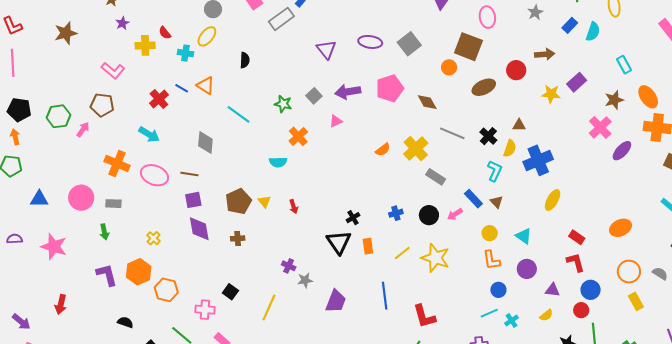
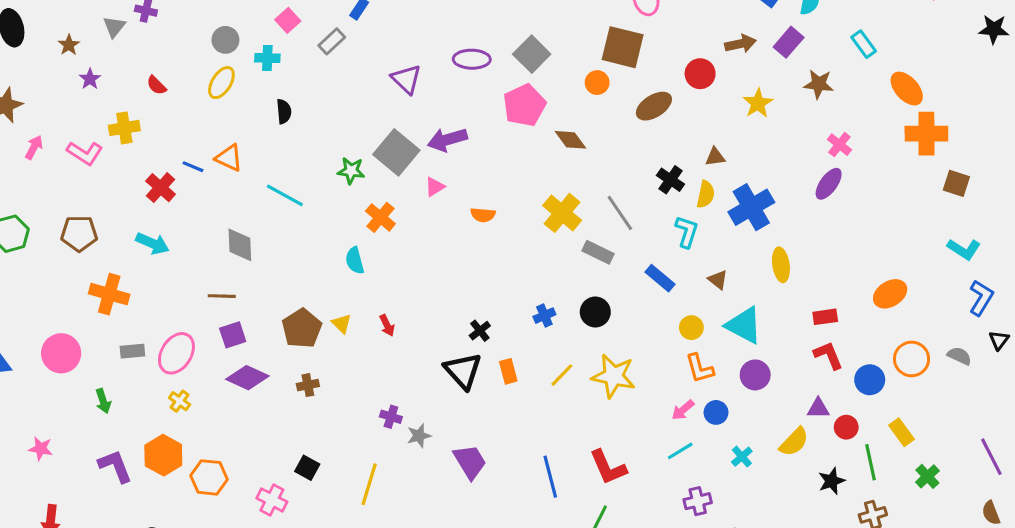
gray rectangle: (281, 19) -> (332, 41), size x0.7
yellow cross: (145, 45) -> (124, 128), moved
cyan cross: (185, 53) -> (267, 58), moved
purple rectangle: (577, 82) -> (789, 42), moved
pink pentagon: (390, 88) -> (524, 105), moved
yellow star: (551, 94) -> (758, 103), turned -30
gray square: (314, 96) -> (396, 152), size x1.8
brown star: (614, 100) -> (819, 84), moved, turned 30
brown pentagon: (102, 105) -> (79, 233), moved
pink cross: (600, 127) -> (839, 145), size x0.7
pink arrow: (83, 130) -> (34, 147), moved
gray line: (452, 133) -> (620, 213), moved, turned 40
orange semicircle: (383, 150) -> (483, 215), moved, turned 49
purple ellipse: (622, 151) -> (829, 184), moved
cyan semicircle: (278, 162) -> (355, 261), turned 84
pink ellipse: (154, 175) -> (176, 353), moved, turned -72
yellow ellipse: (553, 200) -> (781, 265), turned -30
brown triangle: (497, 202) -> (718, 280), moved
gray rectangle: (113, 204) -> (132, 351), moved
pink arrow: (455, 214) -> (683, 410), moved
purple diamond: (199, 229) -> (247, 378), turned -48
cyan triangle: (524, 236) -> (744, 325), size x1.5
red rectangle: (577, 237) -> (825, 317), turned -35
pink star: (54, 247) -> (41, 449), moved, size x0.6
purple triangle: (553, 290) -> (818, 408), moved
blue circle: (591, 290) -> (870, 380), moved
blue line: (385, 296) -> (550, 477), moved
purple trapezoid: (336, 301) -> (470, 462), turned -45
yellow rectangle: (636, 301) -> (902, 432), moved
pink cross: (205, 310) -> (272, 500), turned 30
cyan line: (489, 313) -> (680, 451), moved
yellow semicircle: (546, 315) -> (794, 442), size x1.5

